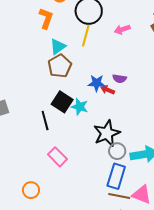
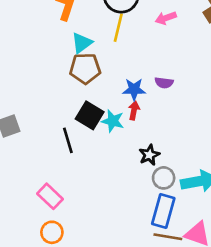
brown pentagon: (60, 66) -> (85, 68), turned 30
red arrow: (108, 90) -> (134, 111), moved, turned 80
black star: (107, 133) -> (149, 155), size x0.6
pink rectangle: (58, 157) -> (50, 196), moved

